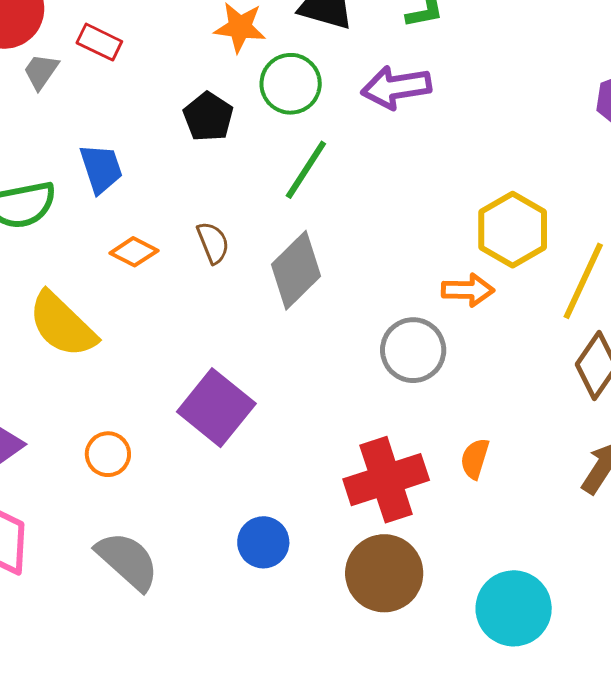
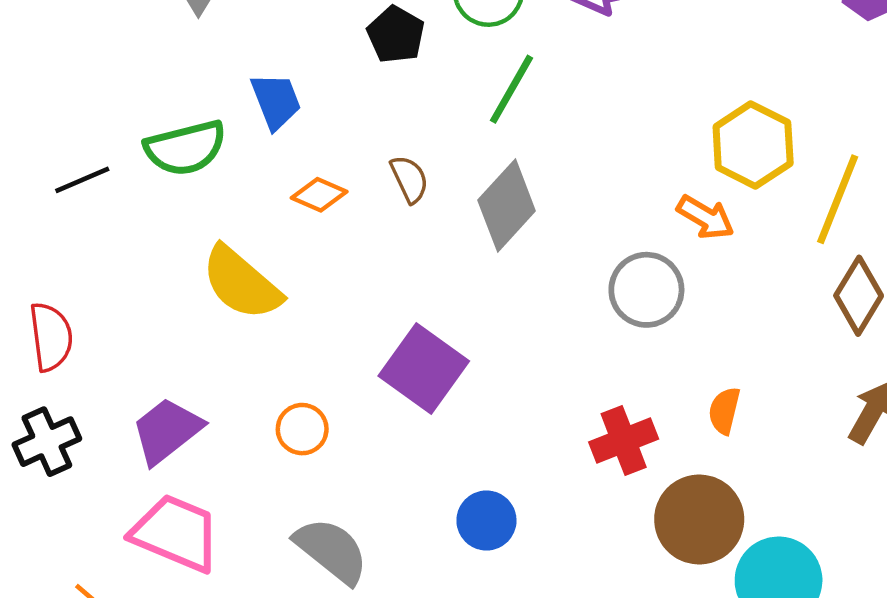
orange arrow: (468, 290) -> (706, 217), turned 33
red cross: (386, 480) -> (624, 440), size x0.7
brown circle: (384, 573) -> (699, 519), moved

